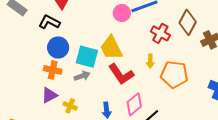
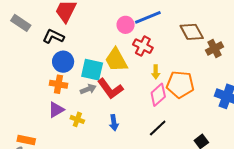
brown diamond: (188, 22) -> (192, 32), turned -55
red cross: (160, 33) -> (143, 46), moved
red L-shape: (121, 74) -> (110, 89), moved
pink diamond: (134, 104) -> (158, 95), moved

